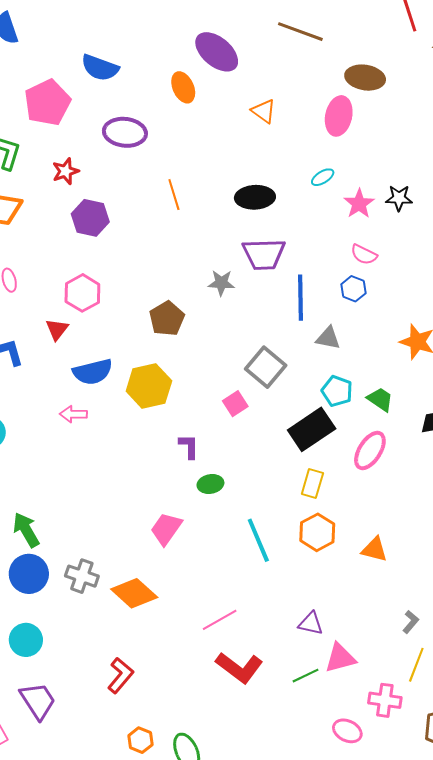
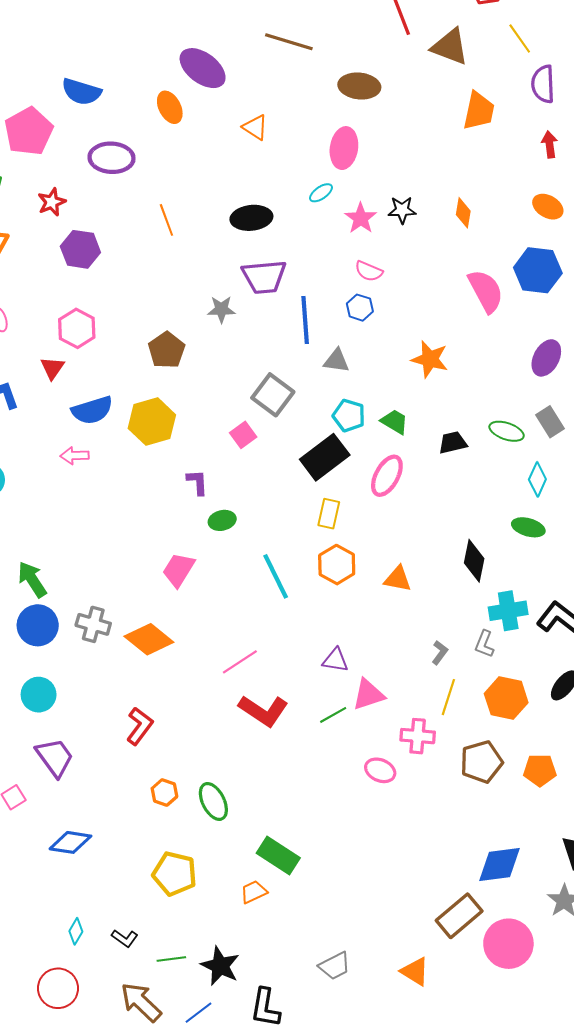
pink ellipse: (339, 116) -> (344, 148), moved

